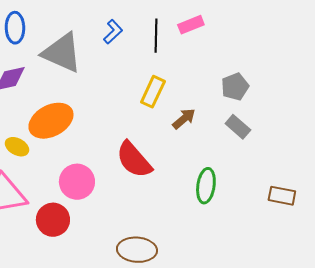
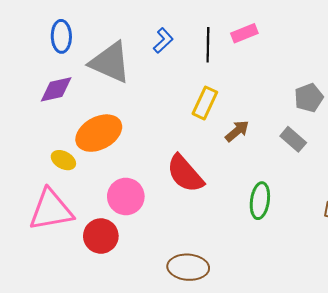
gray pentagon: (235, 87) -> (309, 98), moved

